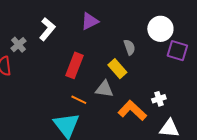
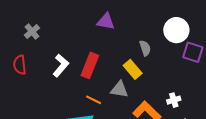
purple triangle: (90, 21) -> (106, 21), turned 36
white L-shape: (47, 29) -> (61, 66), moved
gray cross: (18, 45) -> (32, 32), moved

